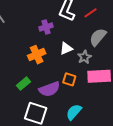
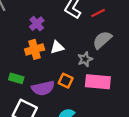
purple cross: (46, 27) -> (37, 24), moved, turned -32
white triangle: (66, 48) -> (57, 47), moved
green rectangle: (23, 84) -> (16, 78), turned 48

